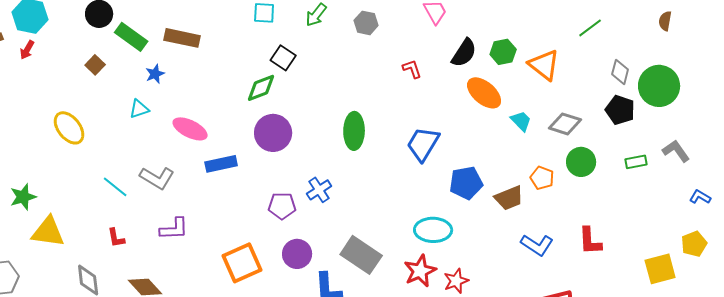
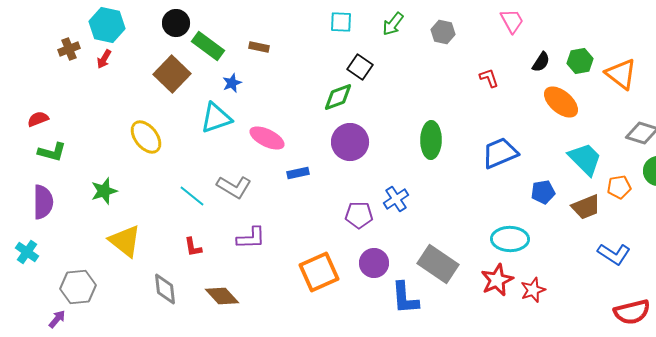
brown rectangle: (182, 38) -> (259, 47), size x0.6
black semicircle: (464, 53) -> (541, 62), size x0.7
brown square: (95, 65) -> (172, 74), size x1.8
cyan triangle: (139, 109) -> (216, 118), size x1.6
cyan trapezoid: (521, 121) -> (585, 159), moved, size x1.6
blue trapezoid: (423, 144) -> (500, 153), turned 36
blue rectangle: (221, 164) -> (298, 173), size x0.7
orange pentagon: (542, 178) -> (619, 187), turned -30
blue pentagon: (466, 183) -> (543, 192), size x0.7
green star: (23, 197) -> (104, 191), moved
yellow triangle: (48, 232) -> (125, 241), turned 30

